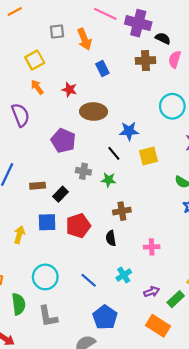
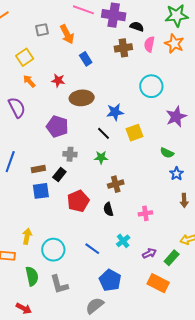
gray cross: (83, 171) -> (70, 154), moved
blue square: (47, 222) -> (41, 191), moved
yellow arrow: (19, 235) -> (27, 236), moved

